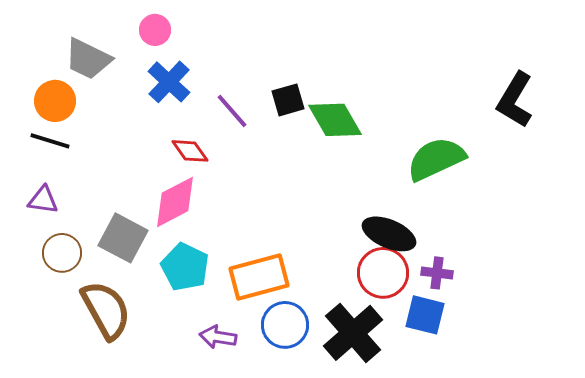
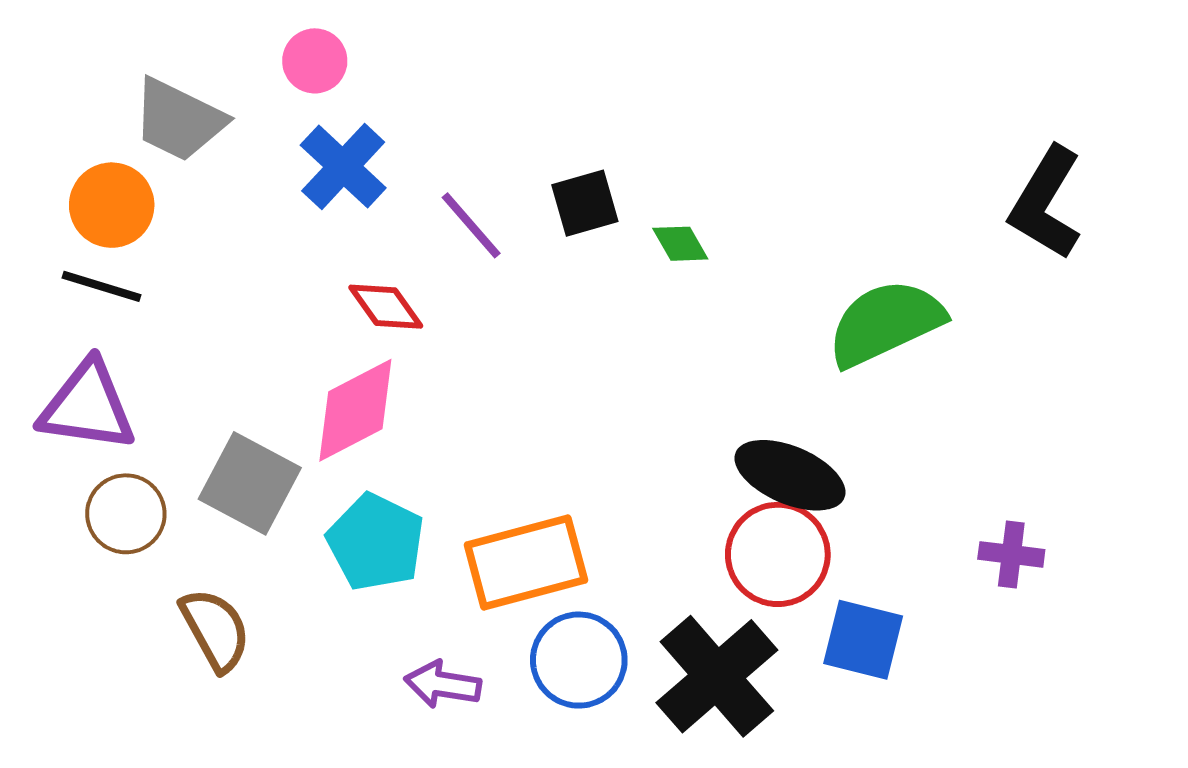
green diamond: (335, 120) -> (680, 244), size x0.5
purple triangle: (43, 200) -> (87, 406), size x1.6
purple cross: (437, 273) -> (1011, 554), moved
brown semicircle: (106, 310) -> (215, 630), size x0.7

